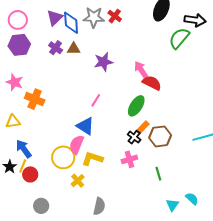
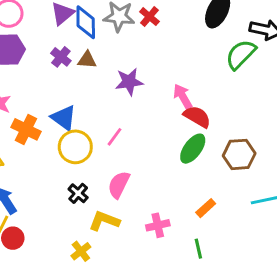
green ellipse: (136, 106) -> (193, 149), moved
blue triangle: (85, 126) -> (64, 118), moved
orange rectangle: (143, 128) -> (206, 208), moved
brown hexagon: (160, 136) -> (239, 154), moved
black cross: (134, 137) -> (78, 193), moved
pink semicircle: (76, 145) -> (119, 185), moved
yellow circle: (63, 157) -> (75, 147), moved

